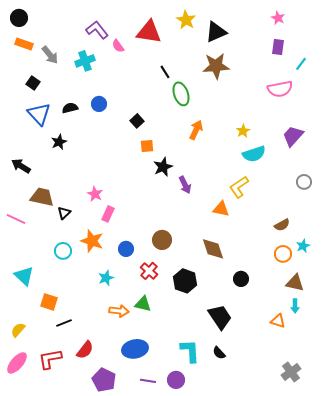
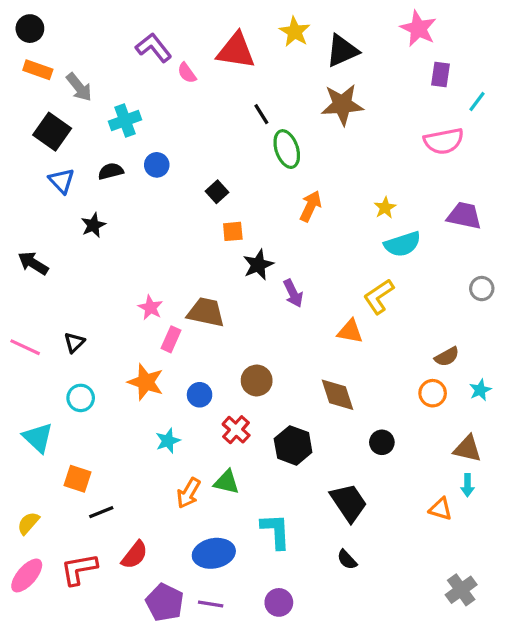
pink star: (278, 18) -> (418, 29), moved, size x1.6
cyan cross: (85, 61) -> (125, 120), moved
black square: (33, 83) -> (52, 132), size x1.6
blue triangle: (39, 114) -> (62, 181), size x0.7
purple trapezoid: (293, 136) -> (464, 216), turned 60
brown trapezoid: (42, 197) -> (206, 312), moved
black triangle: (64, 213) -> (74, 342), moved
cyan circle: (63, 251) -> (81, 398), moved
orange circle: (283, 254) -> (433, 393), moved
orange arrow: (119, 311) -> (188, 493), turned 114
cyan L-shape: (190, 351) -> (276, 531), moved
purple line: (148, 381) -> (211, 604), moved

